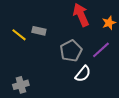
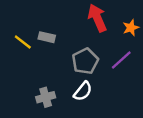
white semicircle: (83, 74) -> (83, 91), moved
gray cross: (21, 85) -> (46, 97), moved

